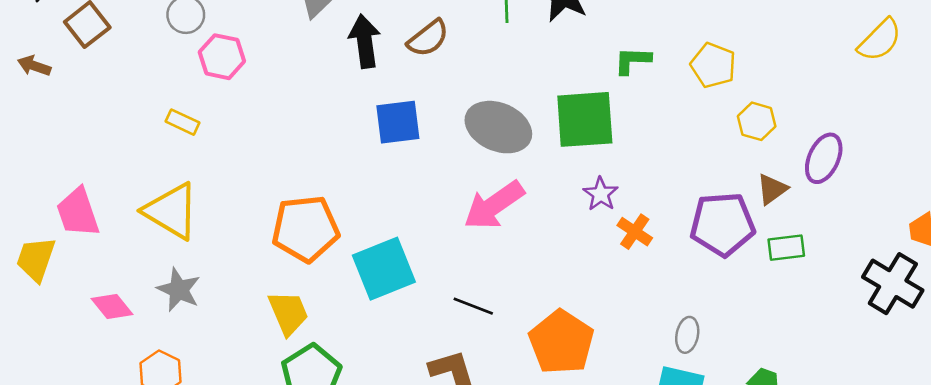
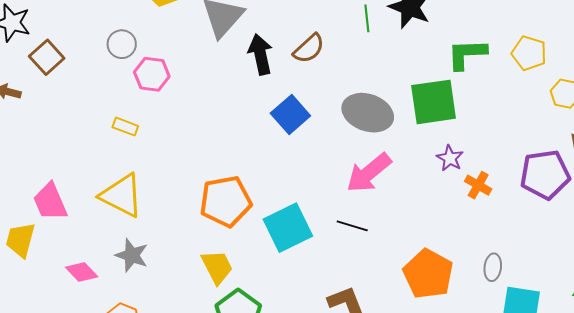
green L-shape: (633, 61) -> (467, 54), size x1.4
blue square: (398, 122) -> (290, 115), turned -30
black line: (473, 306) -> (352, 226), moved
gray ellipse: (687, 335) -> (493, 267), moved

